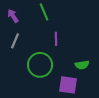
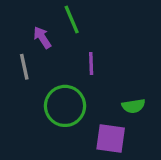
purple arrow: (13, 16) -> (42, 37), moved
gray line: (15, 41) -> (24, 67), turned -35

